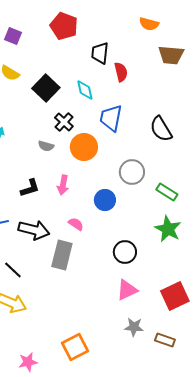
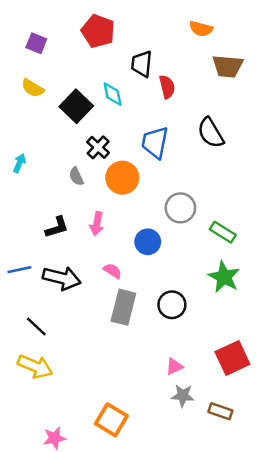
cyan diamond: (85, 90) -> (113, 94), moved
black semicircle: (161, 129) -> (211, 133), moved
gray semicircle: (46, 146) -> (76, 176), turned 49
gray rectangle: (62, 255) -> (123, 307), moved
pink triangle: (127, 290) -> (174, 367), moved, size x0.7
orange square: (75, 347) -> (111, 420), turned -32

